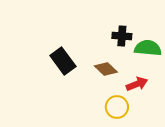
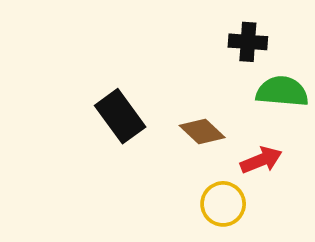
black cross: (122, 36) -> (248, 42), moved

